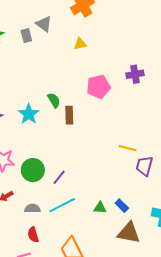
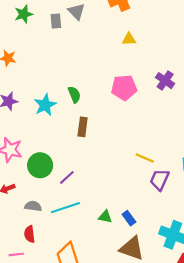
yellow triangle: (80, 44) -> (129, 39), moved
purple cross: (135, 74) -> (165, 81), turned 36
brown rectangle: (69, 115) -> (83, 127), moved

